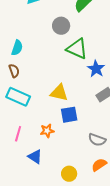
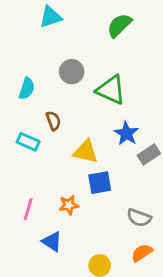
gray circle: (61, 26) -> (72, 72), moved
blue star: (96, 69) -> (126, 133), moved
brown semicircle: (14, 71) -> (53, 121), moved
cyan rectangle: (18, 97) -> (28, 142), moved, size x0.7

